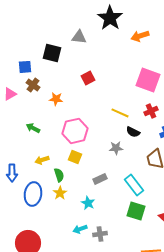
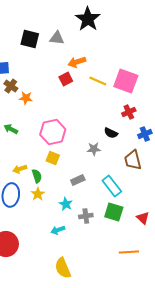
orange arrow: (140, 36) -> (77, 62), moved
black square: (52, 53) -> (30, 39), moved
orange star: (56, 99) -> (26, 98), moved
yellow line: (120, 113) -> (98, 81), moved
yellow arrow: (42, 160) -> (20, 169), moved
gray cross: (100, 234) -> (86, 216), moved

